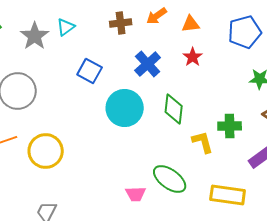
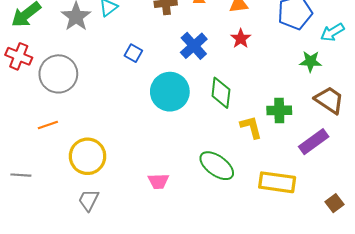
blue square: (90, 71) -> (133, 53), size x0.7
yellow circle: (46, 151) -> (88, 156), moved
pink trapezoid: (136, 194) -> (158, 181), moved

